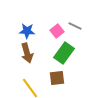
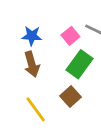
brown square: (57, 78) -> (70, 97), turned -35

